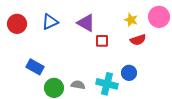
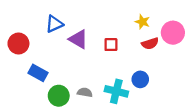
pink circle: (159, 17) -> (173, 33), moved
purple triangle: (86, 23) -> (78, 39), moved
red circle: (17, 24) -> (18, 44), moved

